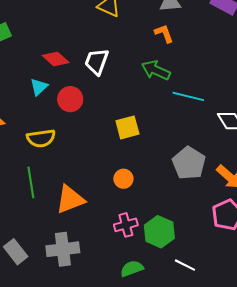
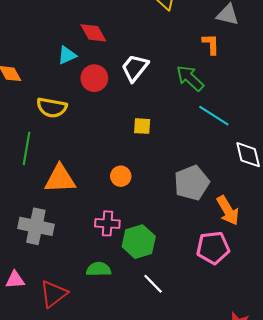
white trapezoid: (97, 61) -> (135, 68), moved
yellow square: (127, 127) -> (142, 126), size x0.7

